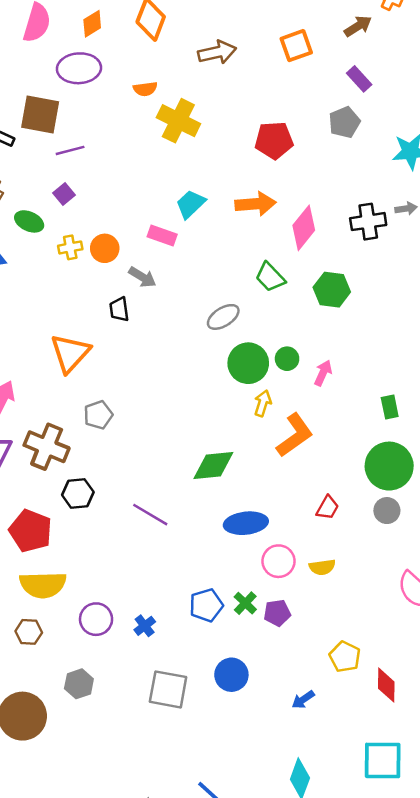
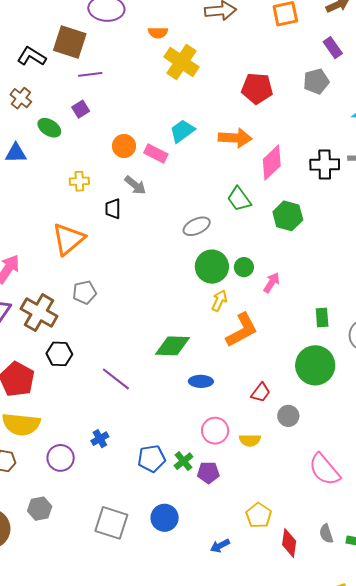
yellow cross: (70, 247) -> (79, 181), moved
orange circle: (105, 248) -> (124, 146), moved
gray circle: (387, 511) -> (288, 416), moved
blue ellipse: (246, 523) -> (201, 381), moved, size x0.7
blue cross: (145, 626) -> (100, 439), moved

